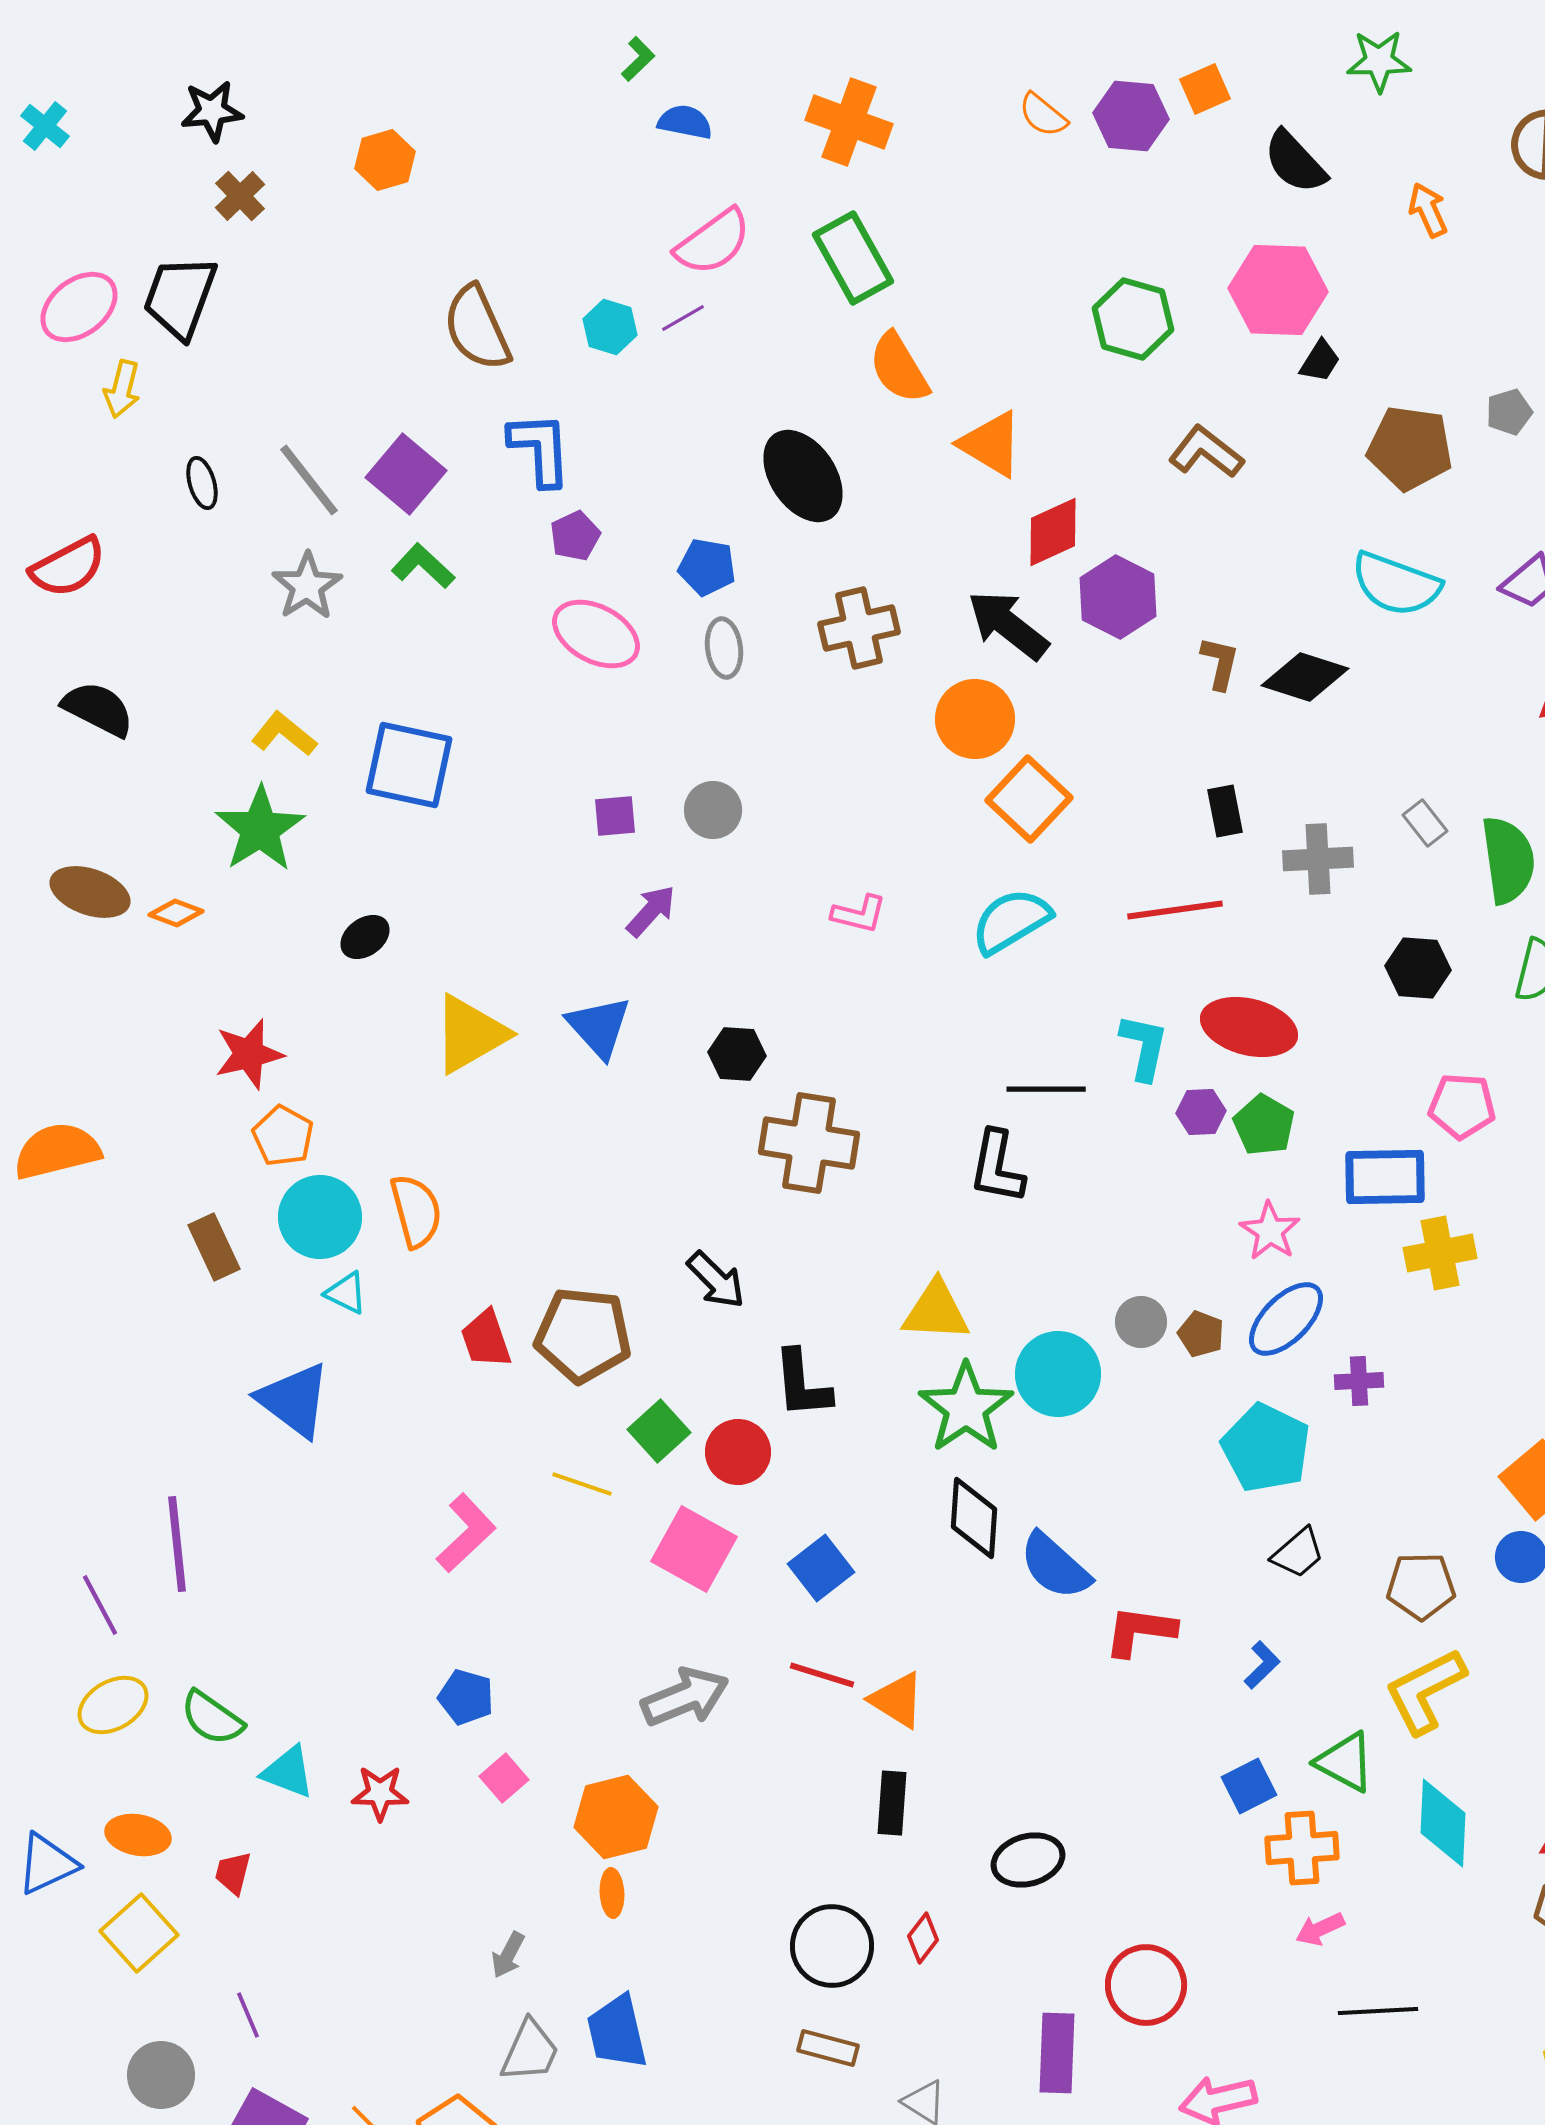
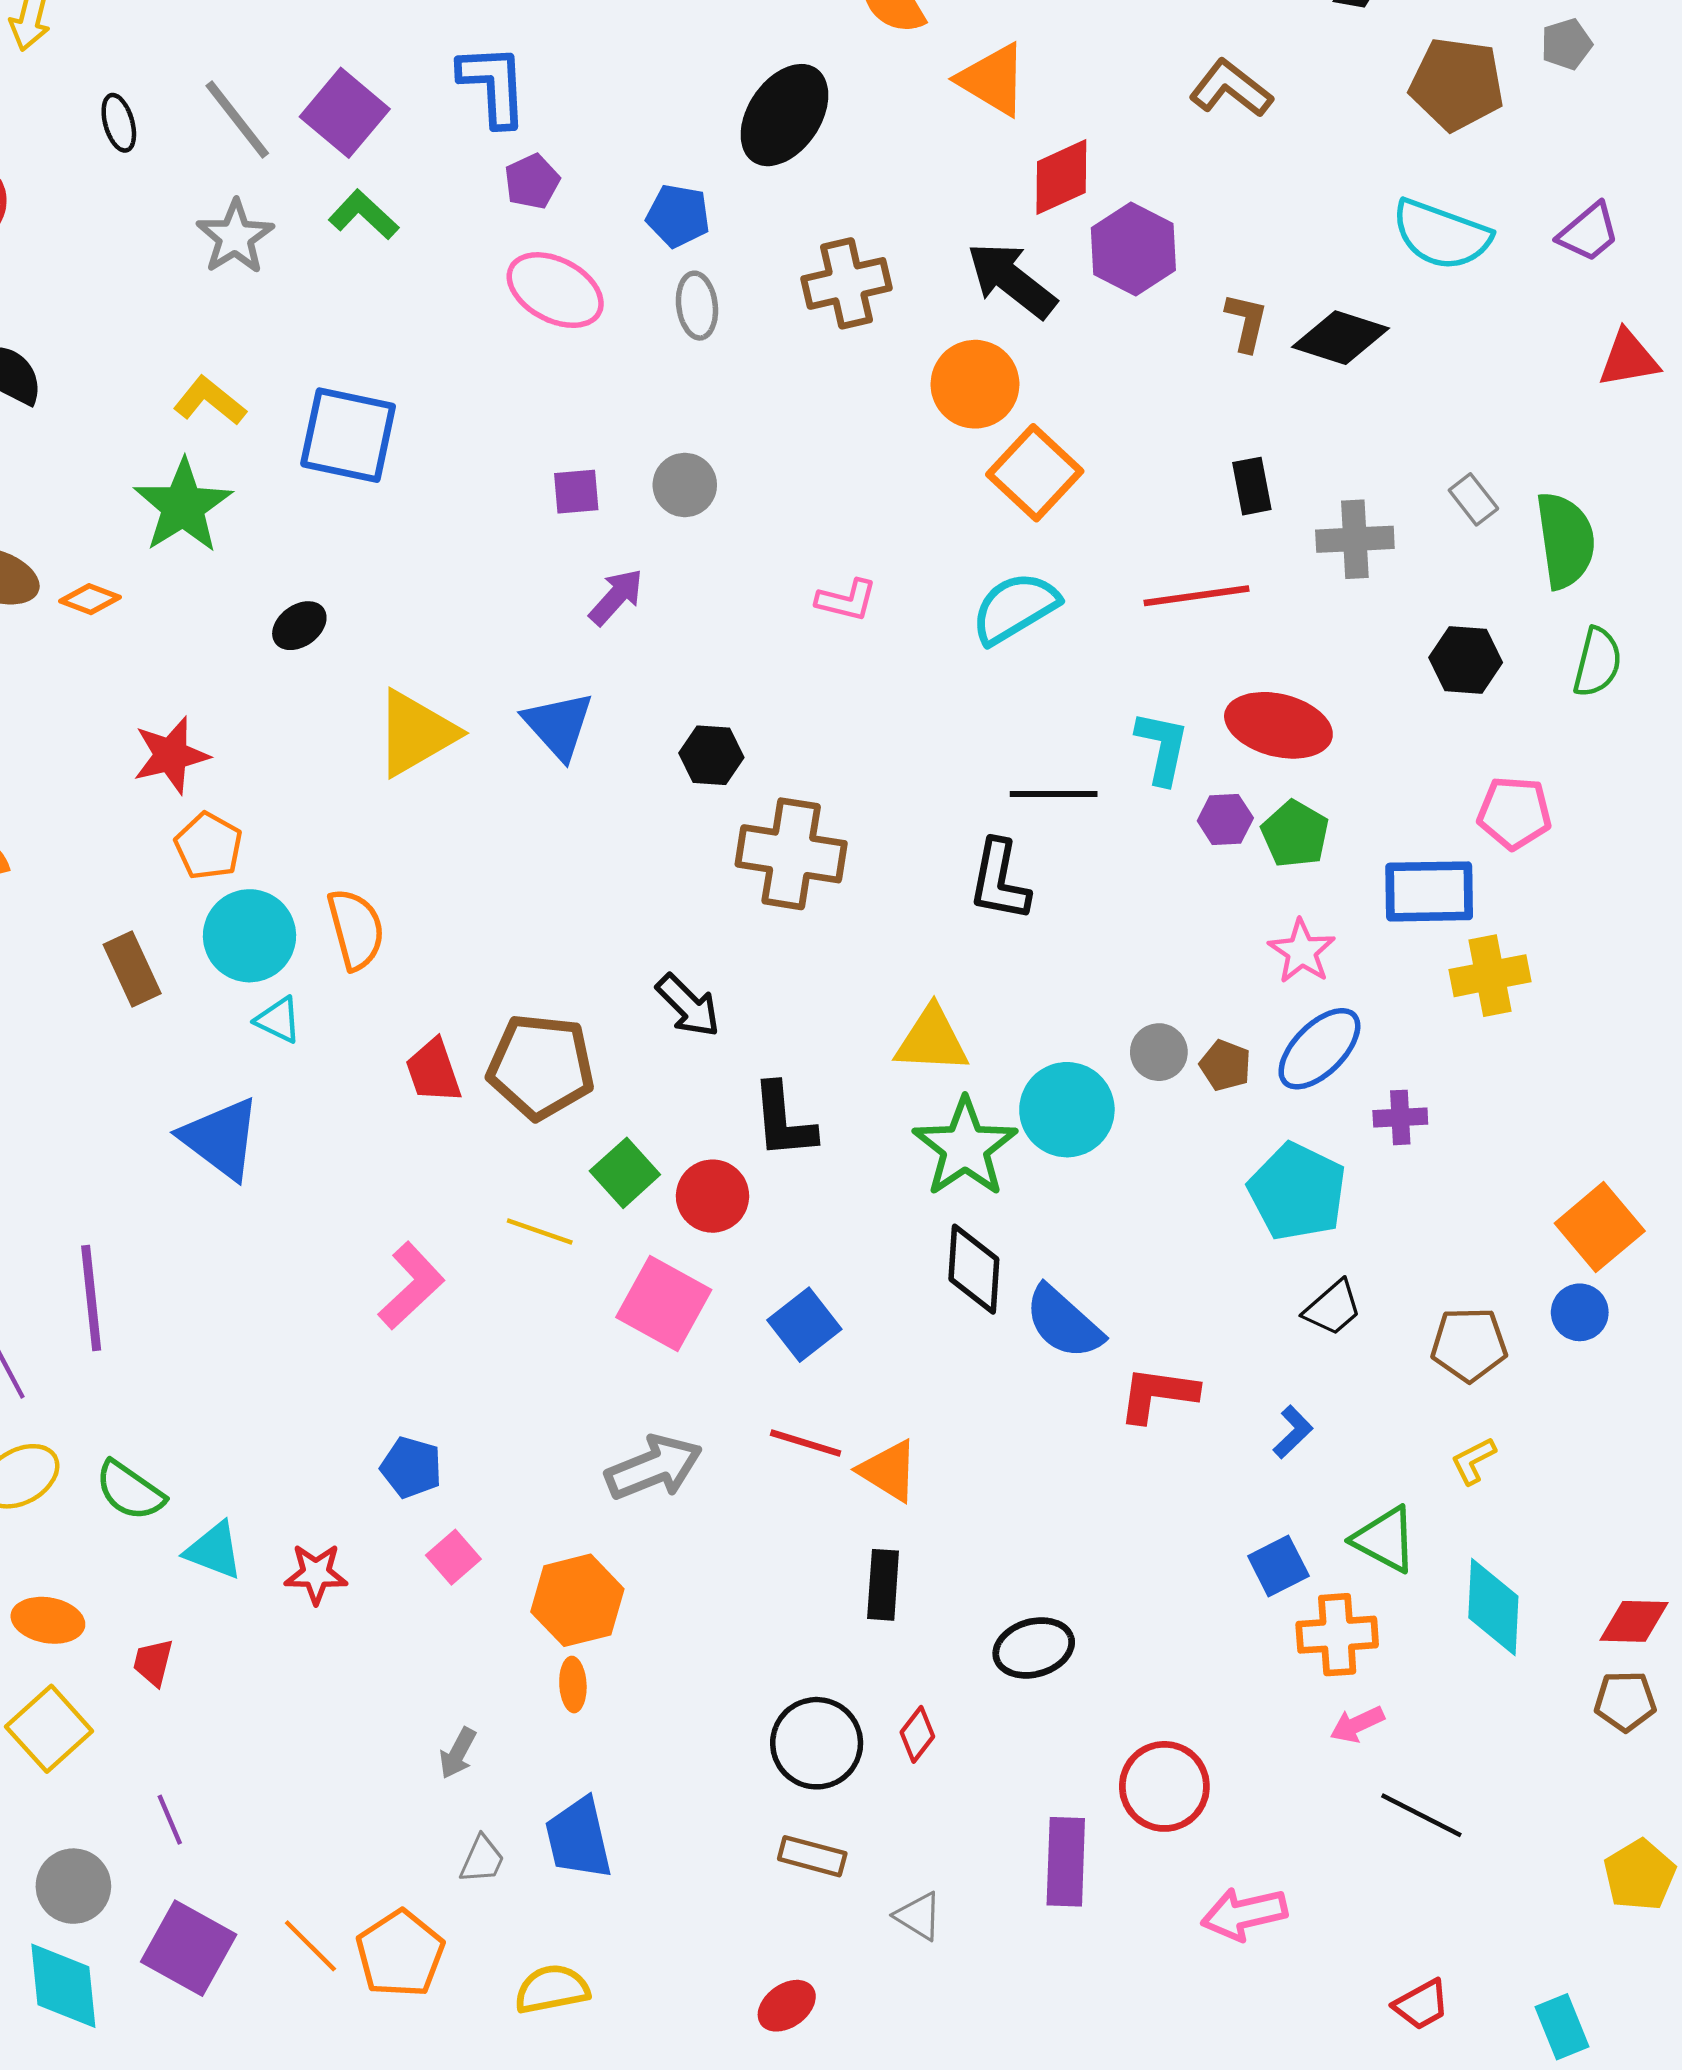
black ellipse: (803, 476) -> (784, 115), turned 68
yellow L-shape: (1425, 1691) -> (1473, 1461), size x0.5
black line: (1378, 2011) -> (1421, 1815), turned 30
gray trapezoid: (530, 2051) -> (482, 1860), size x0.7

